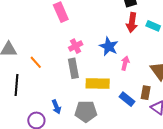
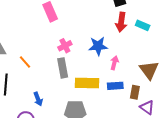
blue star: (109, 46) -> (98, 46), turned -30
blue rectangle: (127, 99) -> (115, 86), moved, turned -42
blue arrow: (56, 107) -> (38, 99), moved

